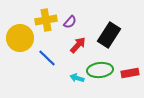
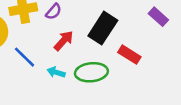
red rectangle: (130, 73) -> (129, 55), moved, turned 42
cyan arrow: (77, 78) -> (56, 72), moved

